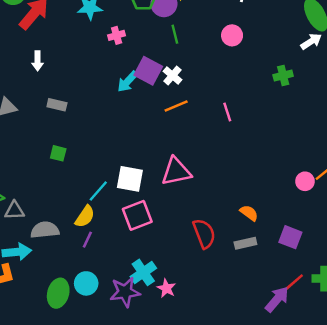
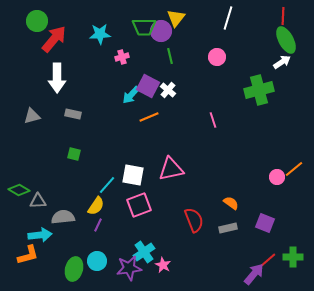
white arrow: (38, 61) -> (57, 78), size x1.8
green cross: (283, 76) -> (259, 90), size x1.8
orange line: (176, 106) -> (149, 117), moved

